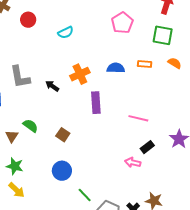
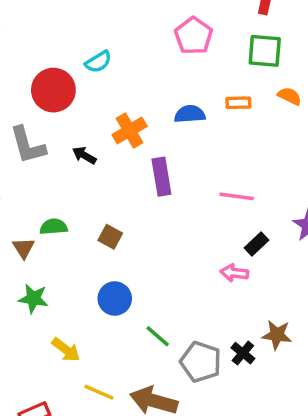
red circle: (28, 20) -> (53, 90), moved, size x1.6
green semicircle: (30, 126) -> (54, 227), turned -35
yellow arrow: (16, 190) -> (66, 350), moved

